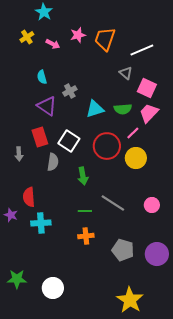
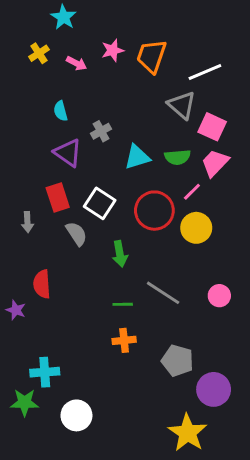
gray triangle: (126, 73) -> (182, 105), size x1.5
gray semicircle: (53, 162) -> (76, 234), turned -42
cyan cross: (41, 223) -> (45, 372), moved
purple circle: (157, 254) -> (214, 389), moved

